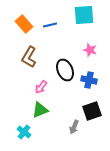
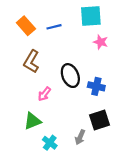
pink star: (90, 50) -> (101, 42), moved
green triangle: (40, 110) -> (32, 121), moved
cyan cross: (24, 132) -> (50, 143), moved

